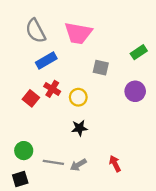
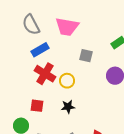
red cross: (52, 89) -> (45, 74), size x1.5
red square: (31, 98) -> (37, 106), moved, turned -32

